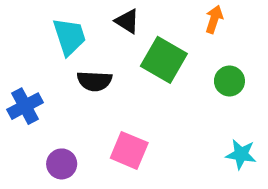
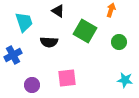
black triangle: (127, 21) -> (58, 11), moved
cyan trapezoid: (69, 37) -> (24, 22), moved
pink square: (129, 150) -> (67, 78), turned -30

